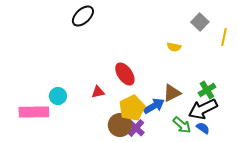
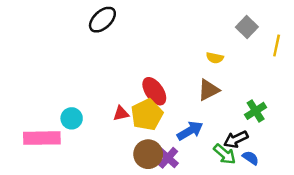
brown triangle: (172, 93) -> (209, 90), moved
yellow pentagon: (132, 108) -> (147, 115), moved
black arrow: (203, 109) -> (236, 139), moved, size x0.7

